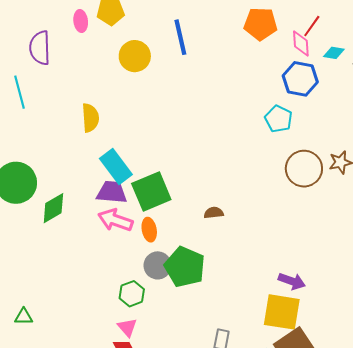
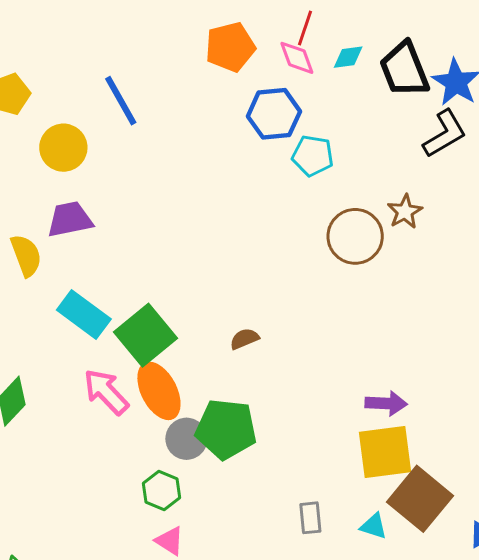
blue hexagon: (300, 79) -> (274, 114), moved
cyan pentagon: (279, 119) -> (313, 156), moved
purple trapezoid: (112, 192) -> (70, 219), moved
pink arrow: (115, 220) -> (106, 392), turned 44
orange ellipse: (149, 230) -> (159, 391), size x1.6

